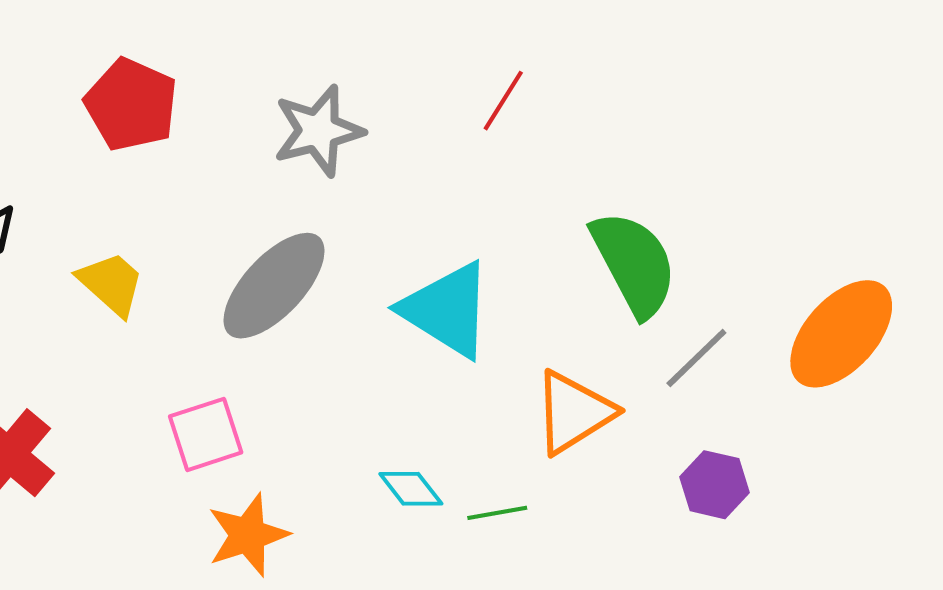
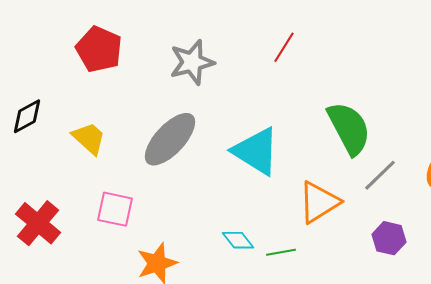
pink square: (206, 434) -> (115, 209), moved, turned 30

